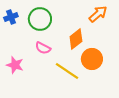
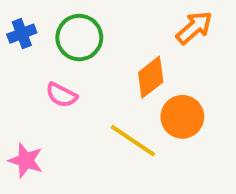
pink semicircle: (43, 48) -> (61, 95), moved
pink star: (15, 65) -> (26, 160), moved

